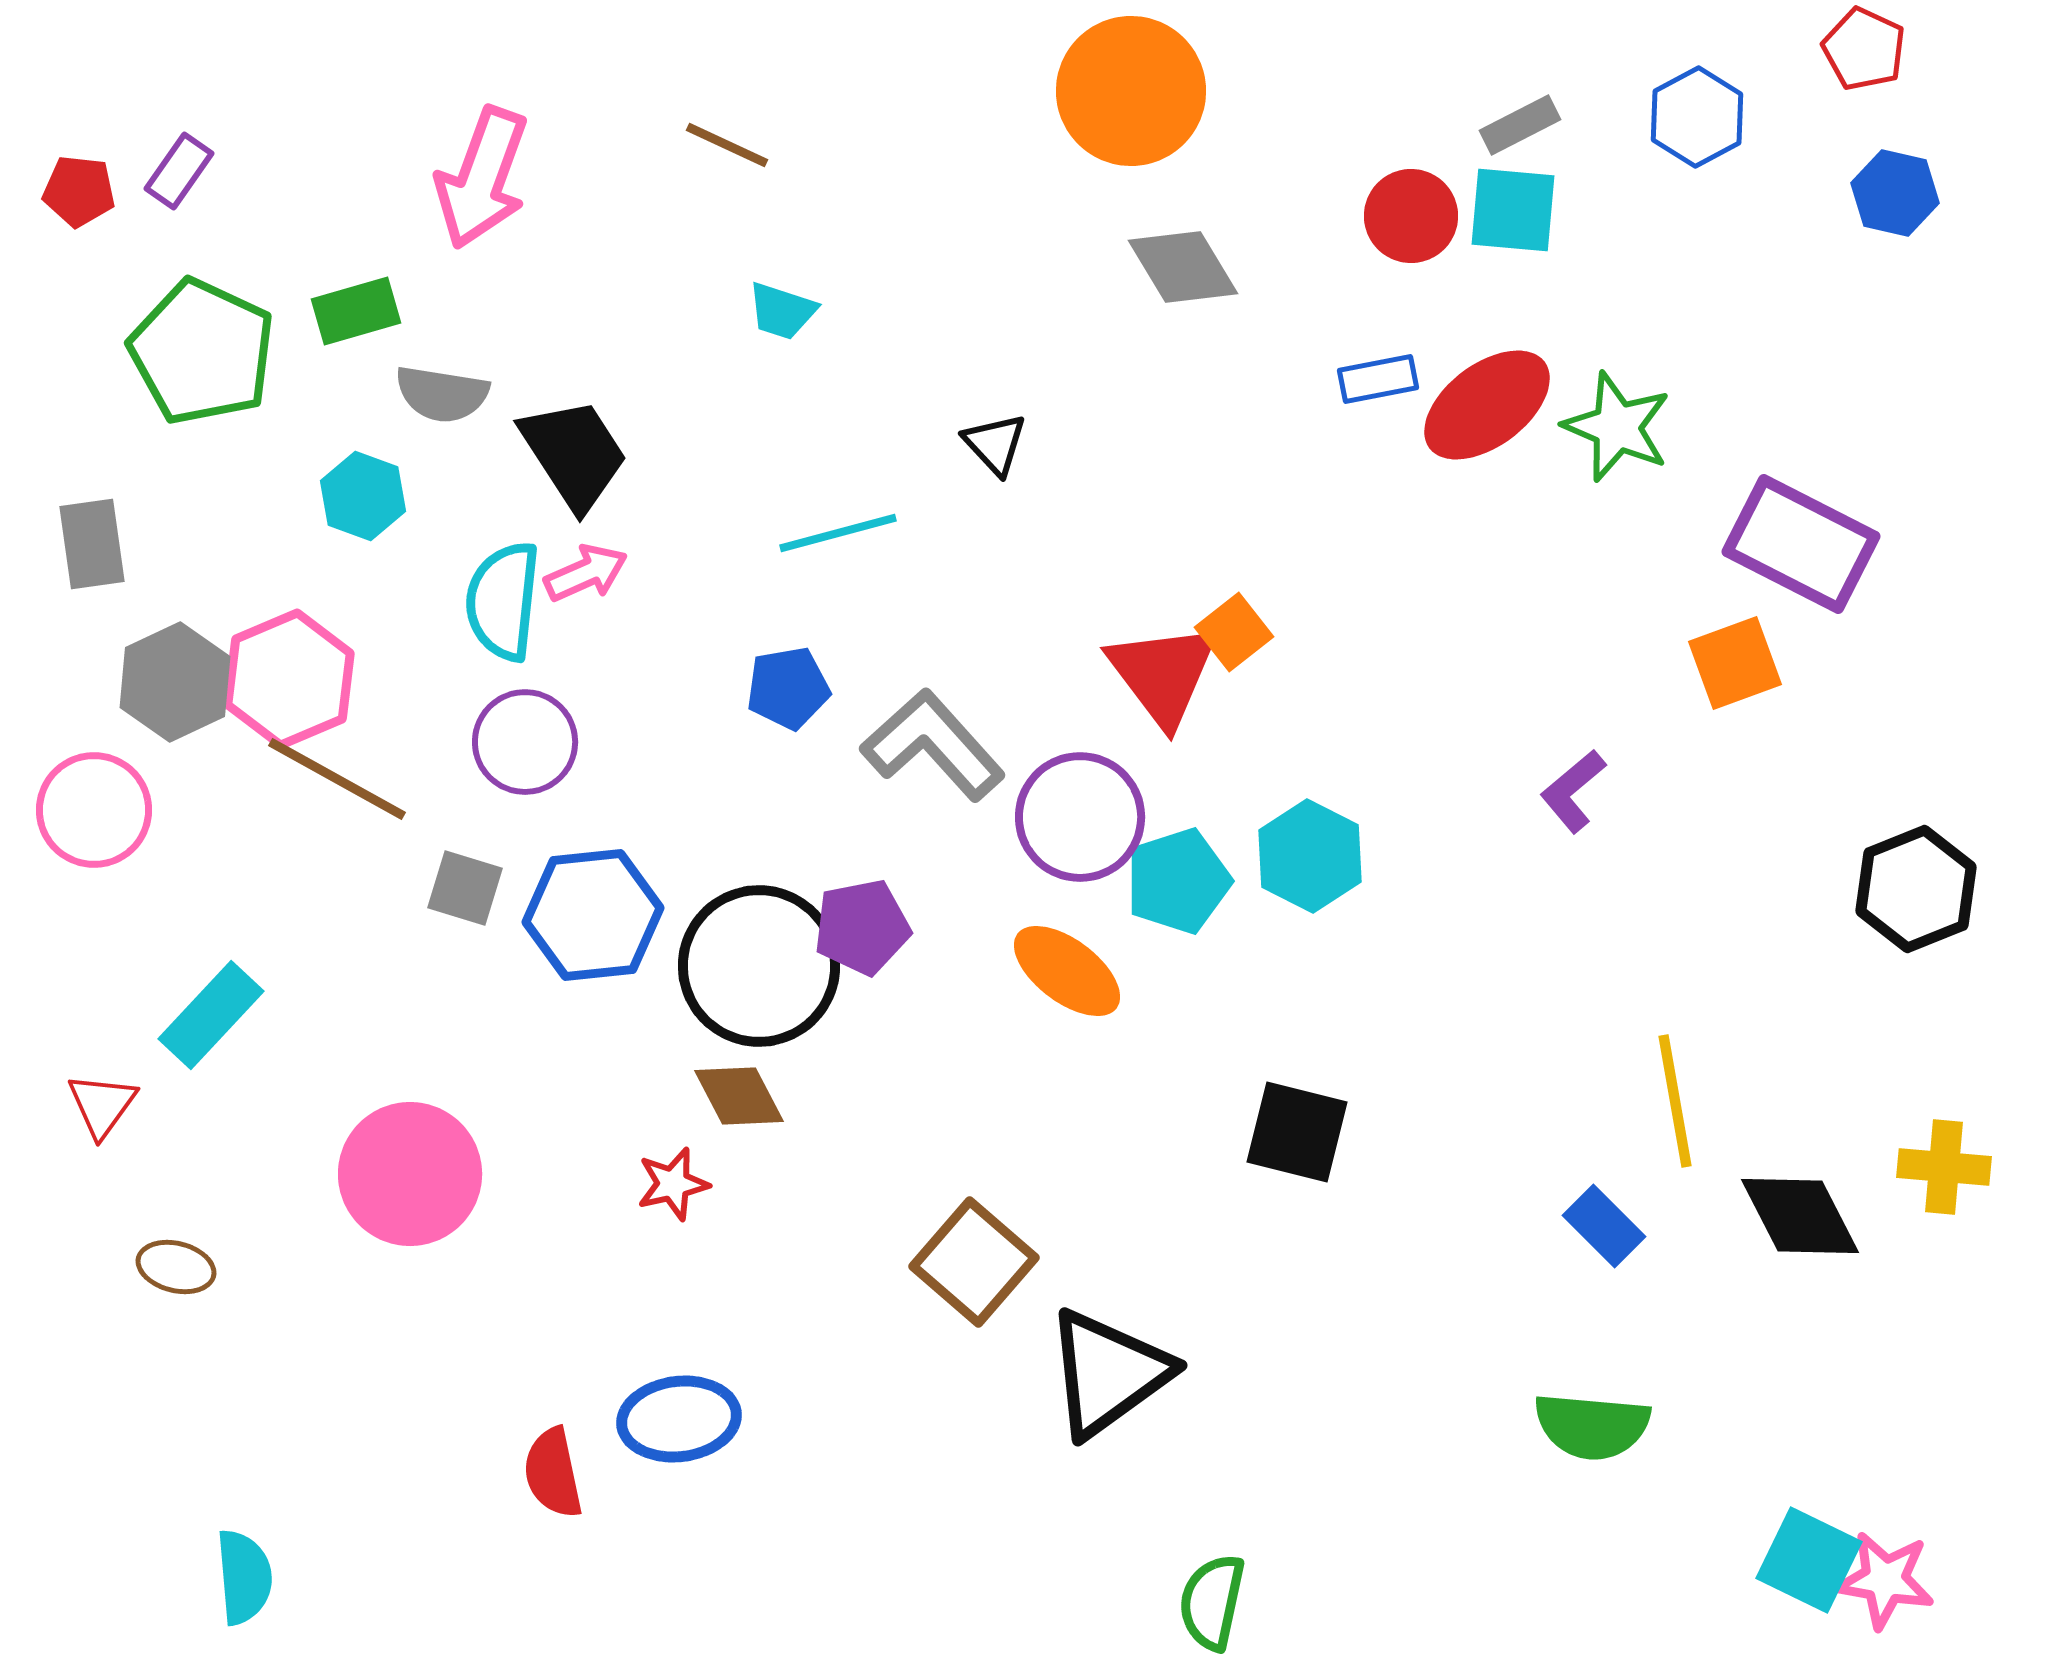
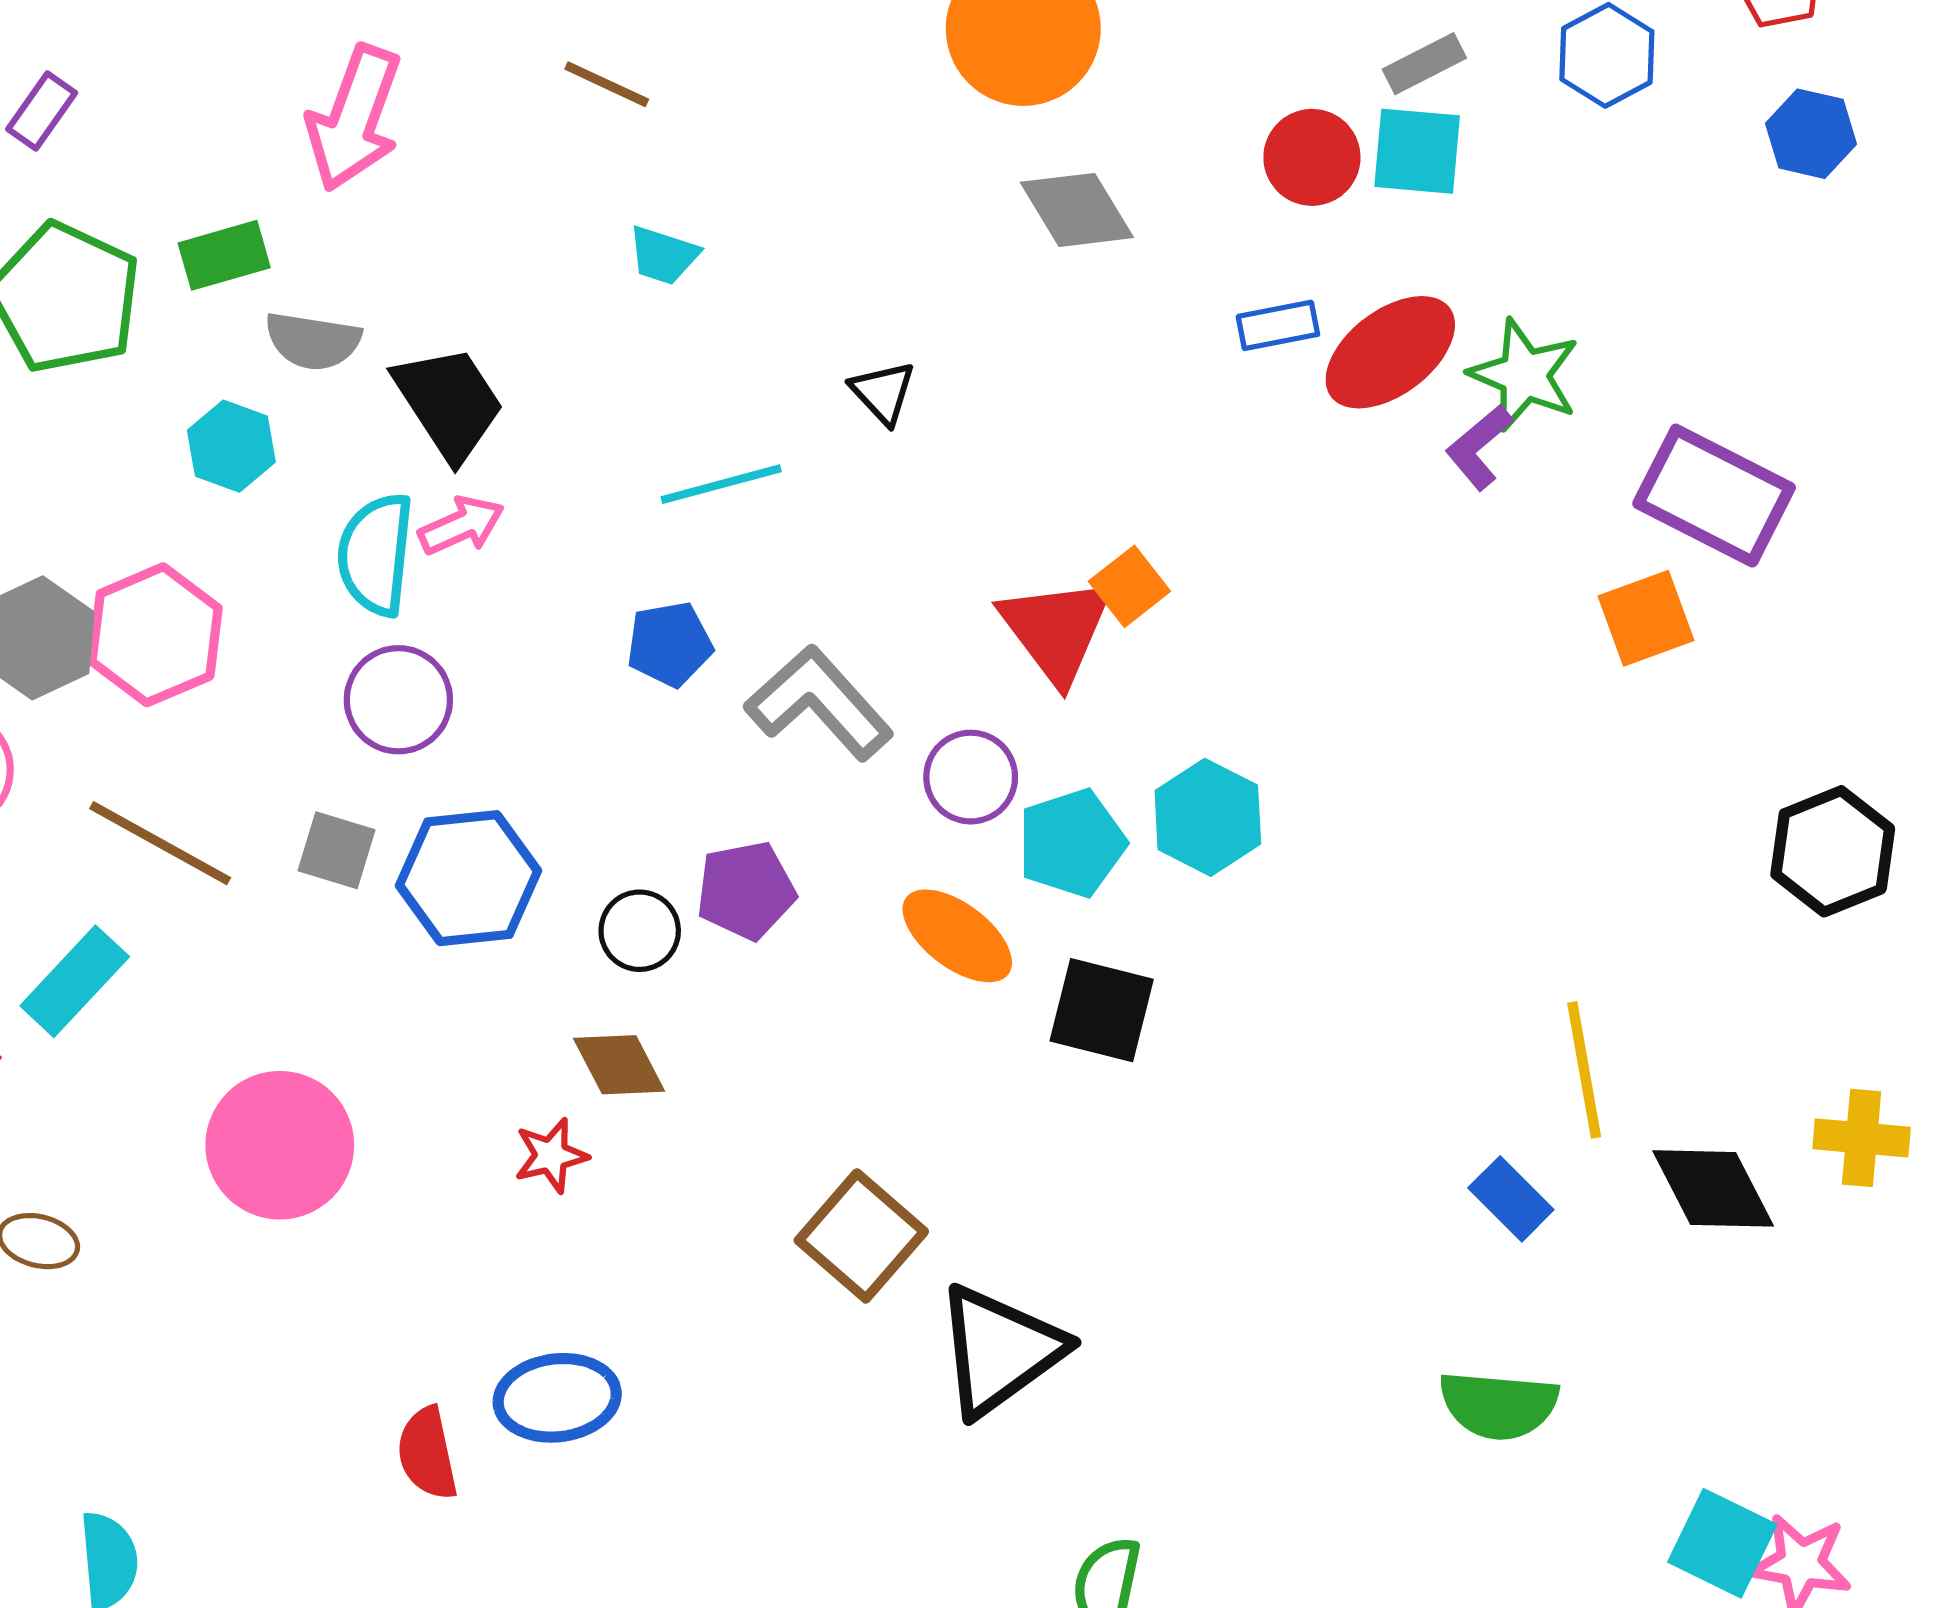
brown line: (337, 779) -> (160, 843), moved
purple L-shape: (1573, 791) -> (1479, 447), moved
purple circle: (1080, 817) -> (971, 777), size x0.7
black circle: (759, 966) -> (640, 931), size x0.5
black square: (1297, 1132) -> (1102, 1010), moved

